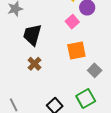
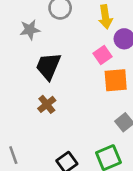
orange square: (76, 51) -> (116, 80), moved

